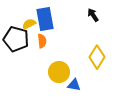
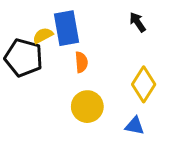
orange semicircle: (42, 41) -> (81, 62), moved
blue triangle: (74, 85) -> (135, 126), moved

